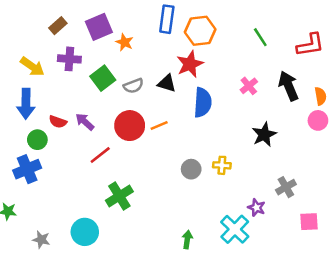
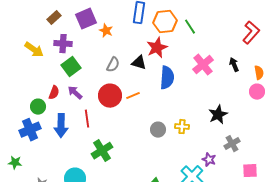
green line: (260, 37) -> (190, 27), moved
red L-shape: (310, 45) -> (251, 33), turned -40
green square: (103, 78) -> (71, 67), moved
gray semicircle: (133, 86) -> (113, 65), turned -42
pink cross: (249, 86) -> (203, 65), size x1.5
black arrow: (289, 86) -> (234, 65), size x0.6
blue arrow: (26, 104) -> (61, 126), moved
red semicircle: (58, 122) -> (54, 93), turned -88
black star: (264, 135) -> (218, 115), moved
red line: (100, 155) -> (87, 119), turned -60

